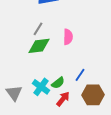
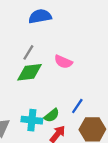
pink semicircle: (68, 37) -> (63, 62), turned 112
cyan cross: (41, 87) -> (32, 120), turned -30

